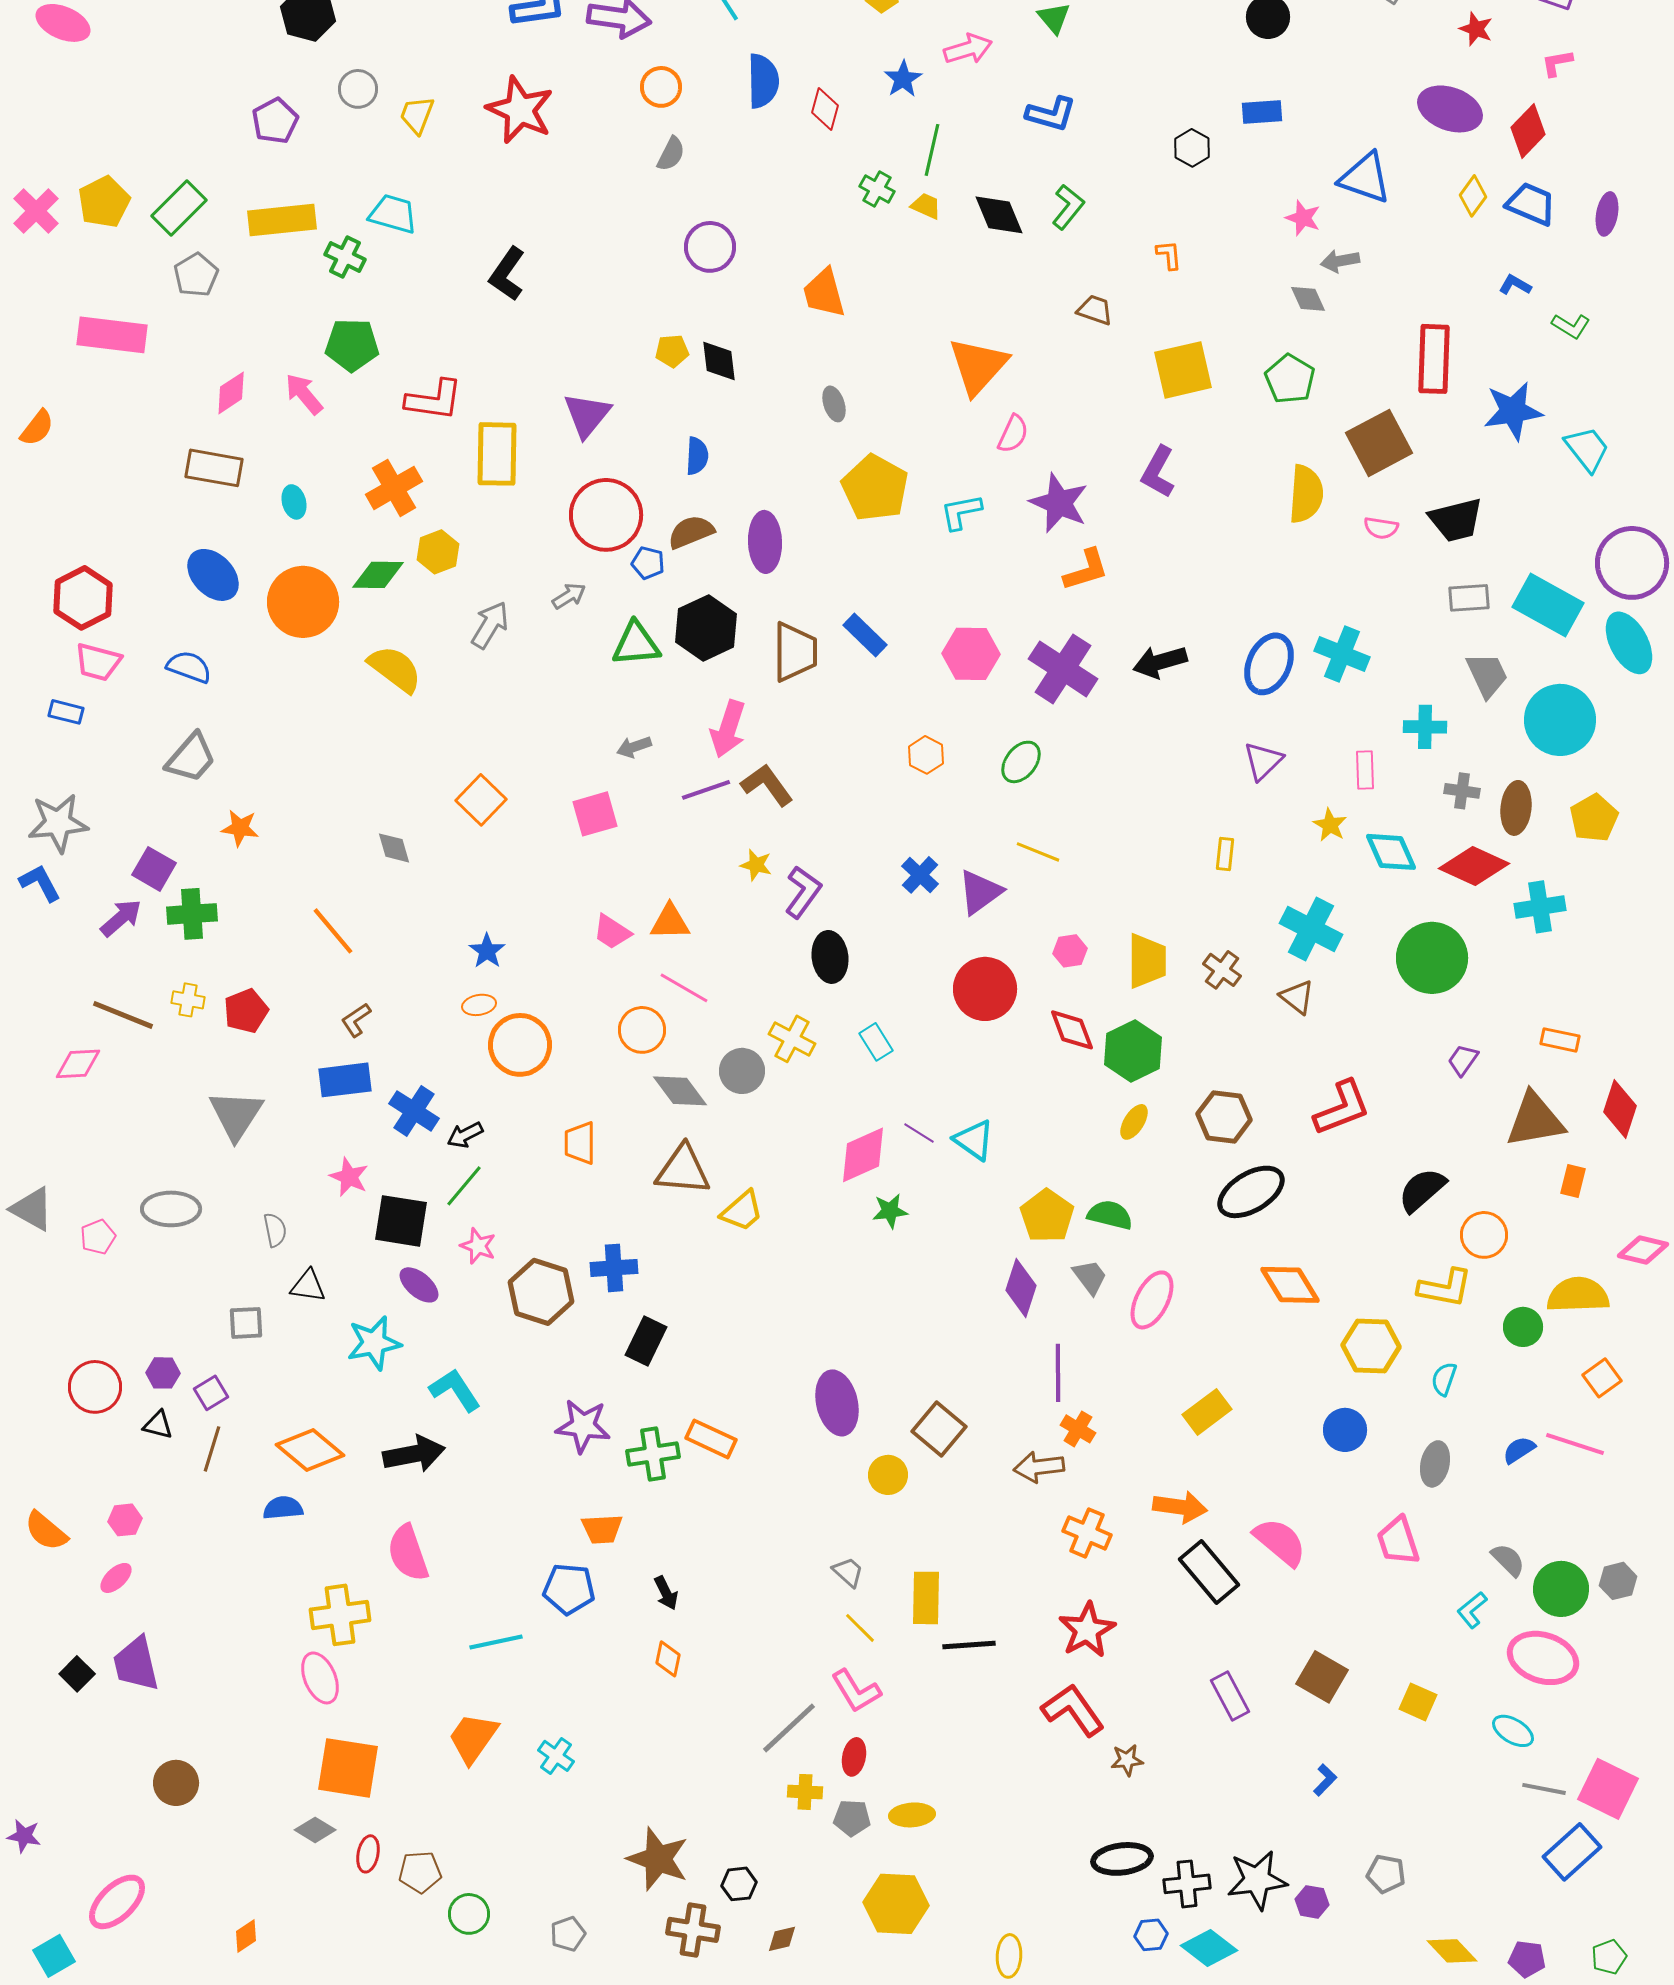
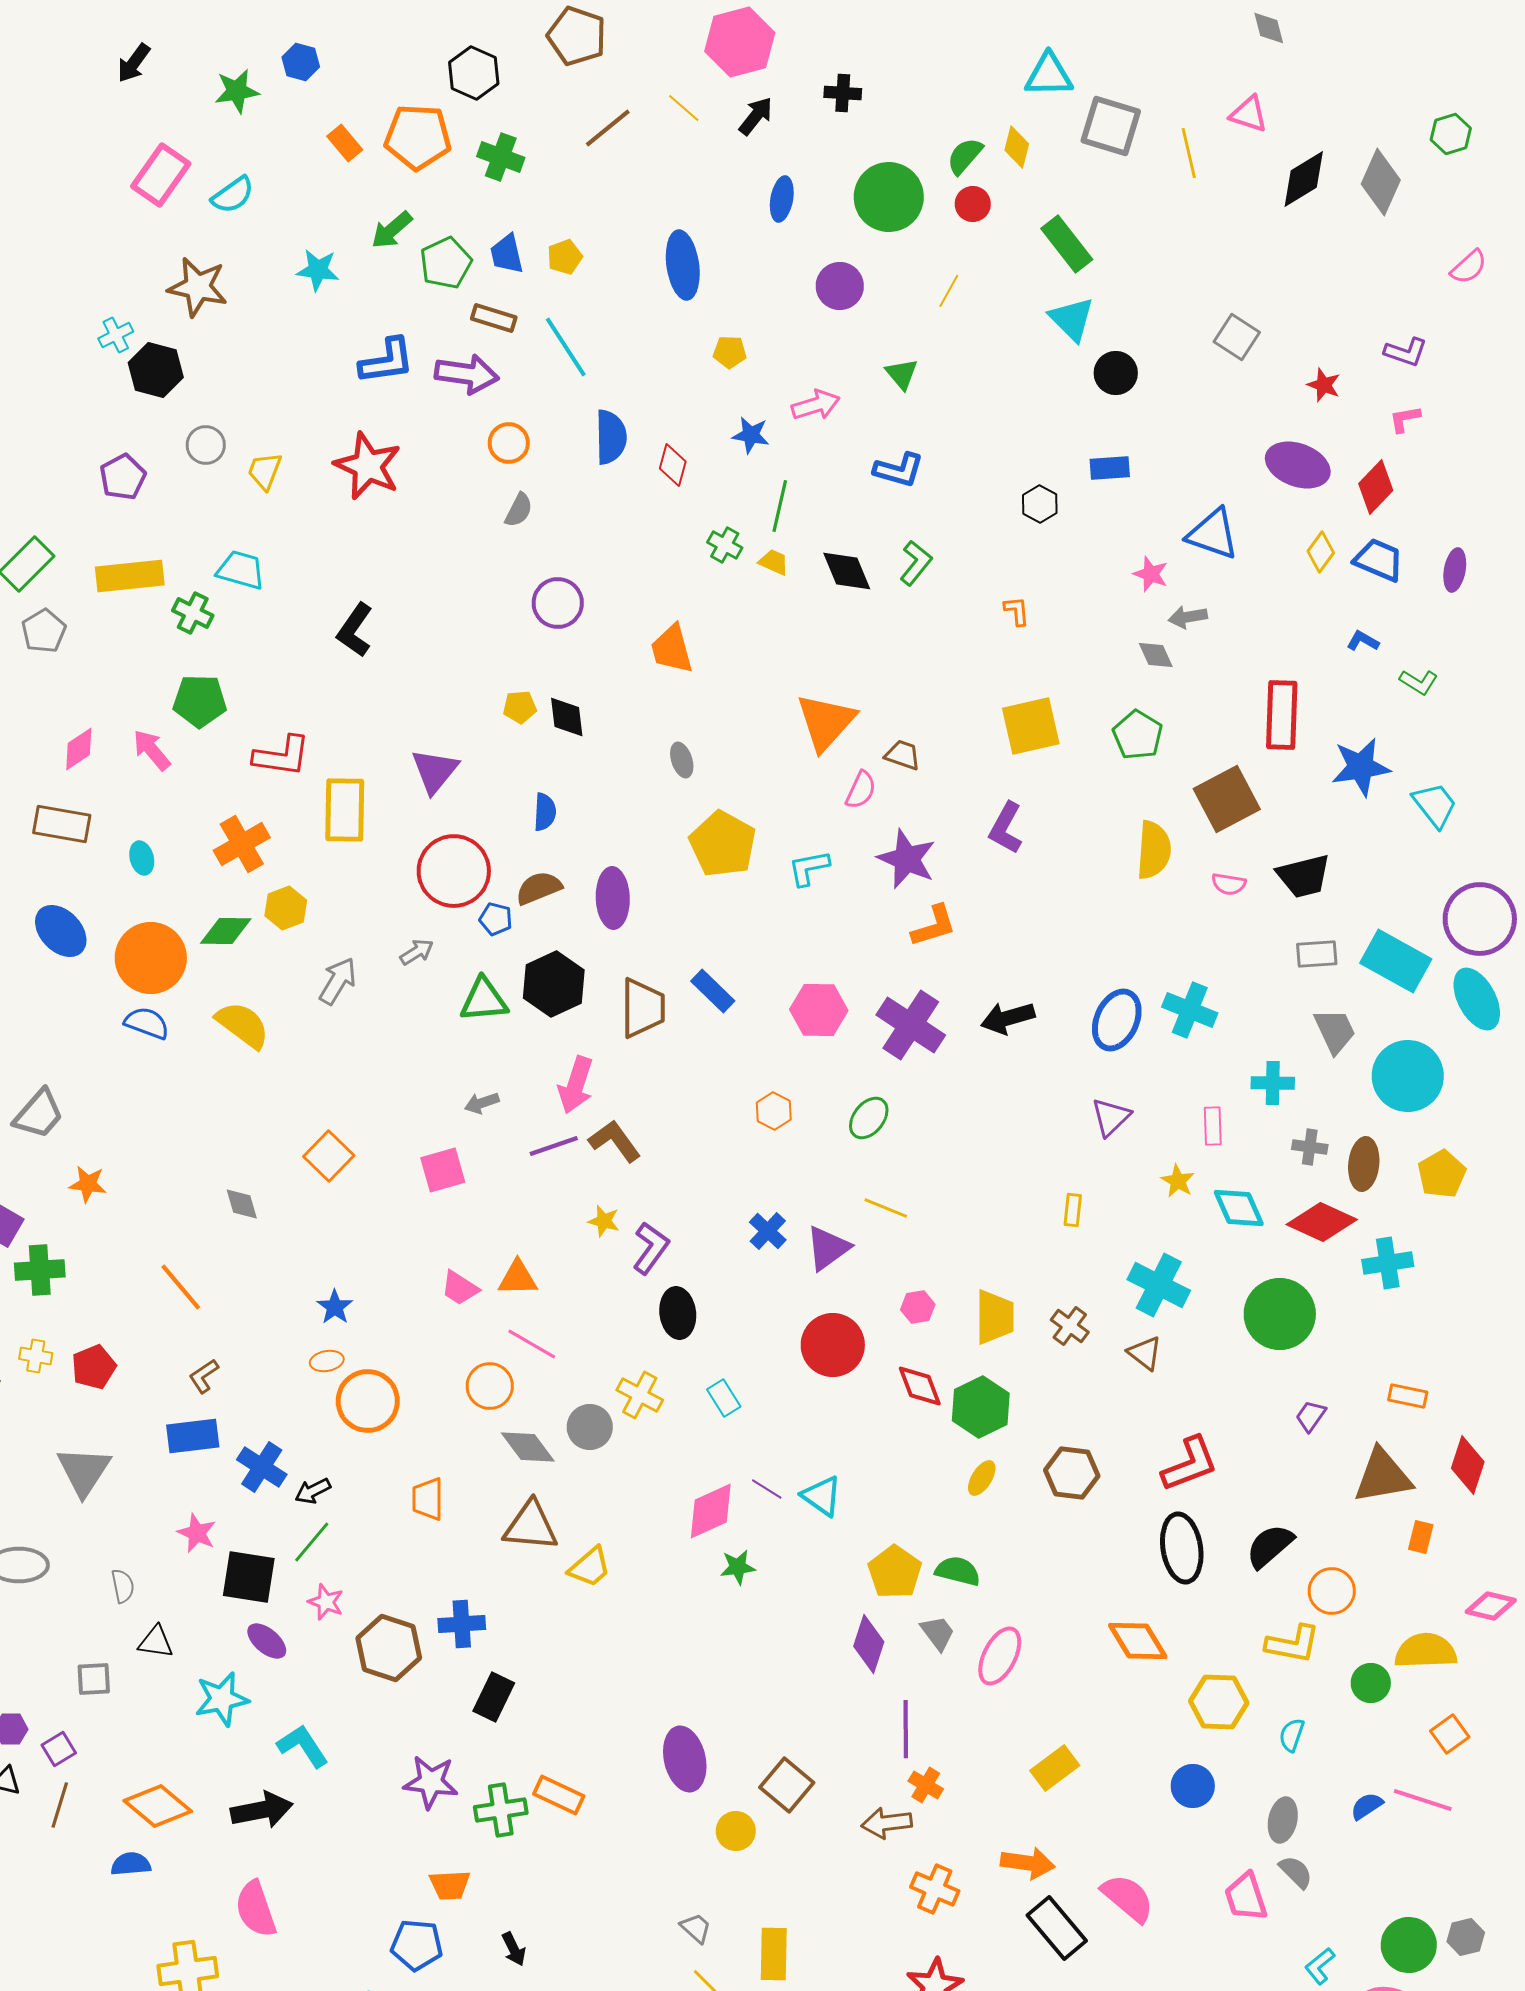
blue star: (903, 79) -> (751, 435), turned -30
brown trapezoid: (1095, 310) -> (903, 755), moved
blue semicircle: (189, 667) -> (147, 1023), moved
black ellipse: (1251, 1192) -> (1182, 1548), moved, turned -68
gray semicircle: (1508, 1560) -> (1296, 1872), moved

